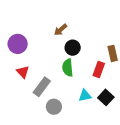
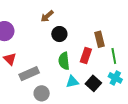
green semicircle: (68, 68) -> (64, 61), moved
gray rectangle: (42, 87) -> (29, 74), turned 30

